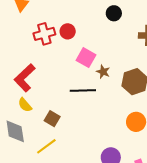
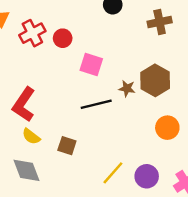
red cross: (44, 34) -> (32, 33), moved
brown star: (103, 72) -> (127, 88), moved
yellow line: (46, 146) -> (113, 173), moved

